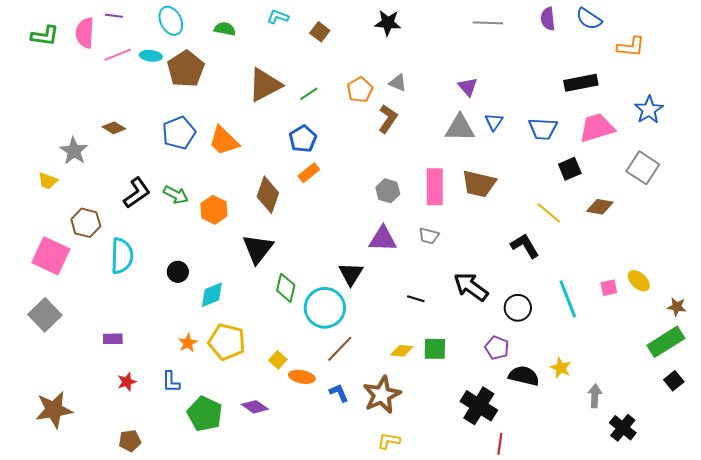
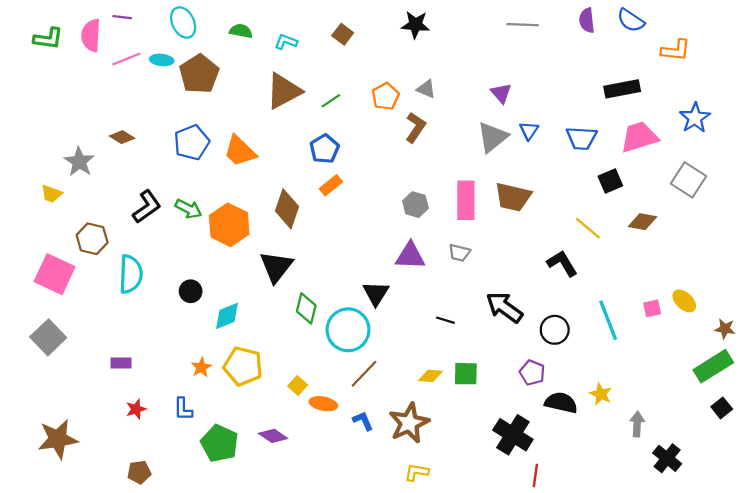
cyan L-shape: (278, 17) -> (286, 42), moved
gray triangle: (460, 128) -> (493, 137), turned -40
orange hexagon: (214, 210) -> (229, 225), size x1.4

